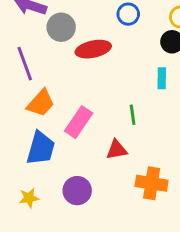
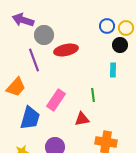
blue circle: (128, 14) -> (107, 26), moved
purple line: (25, 64) -> (34, 60), moved
orange trapezoid: (41, 103) -> (16, 87), moved

